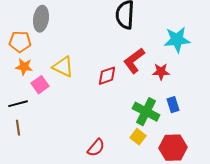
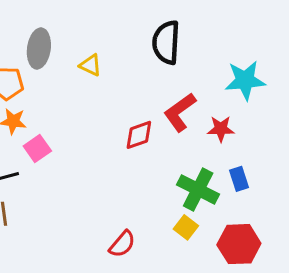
yellow triangle: (63, 67) -> (90, 65), moved, size x0.7

